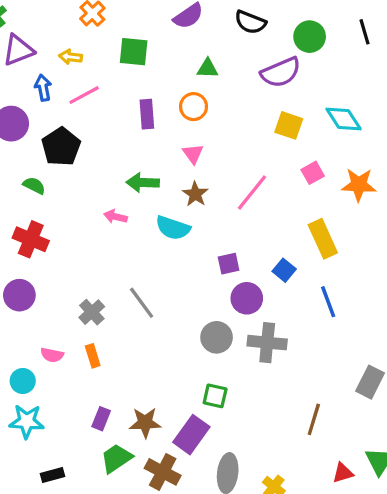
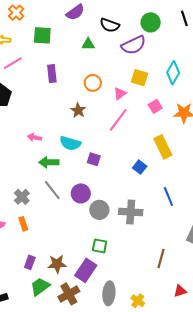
black semicircle: (250, 22) -> (110, 25), moved
orange circle: (194, 107) -> (93, 83), moved
cyan diamond: (344, 119) -> (173, 73), turned 65
pink triangle: (193, 154) -> (120, 94), moved, turned 32
green arrow: (143, 183) -> (49, 162), moved
brown star: (195, 194) -> (78, 110), moved
purple square: (229, 264) -> (94, 159), moved, turned 32
purple circle: (247, 298) -> (81, 193), moved
blue line: (328, 302) -> (168, 197), moved
brown cross: (163, 472) -> (69, 294), turned 35

